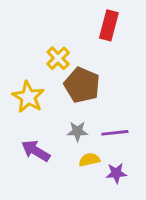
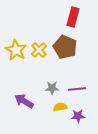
yellow cross: (58, 58) -> (39, 50), moved
brown pentagon: (82, 85) -> (65, 47), moved
yellow star: (28, 97) -> (16, 50), moved

